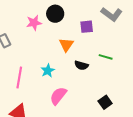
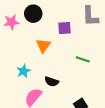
gray L-shape: (112, 14) -> (90, 16), turned 50
black semicircle: (81, 65) -> (52, 82), moved

